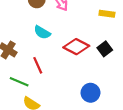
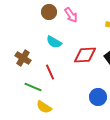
red diamond: (76, 47) -> (85, 55), turned -30

